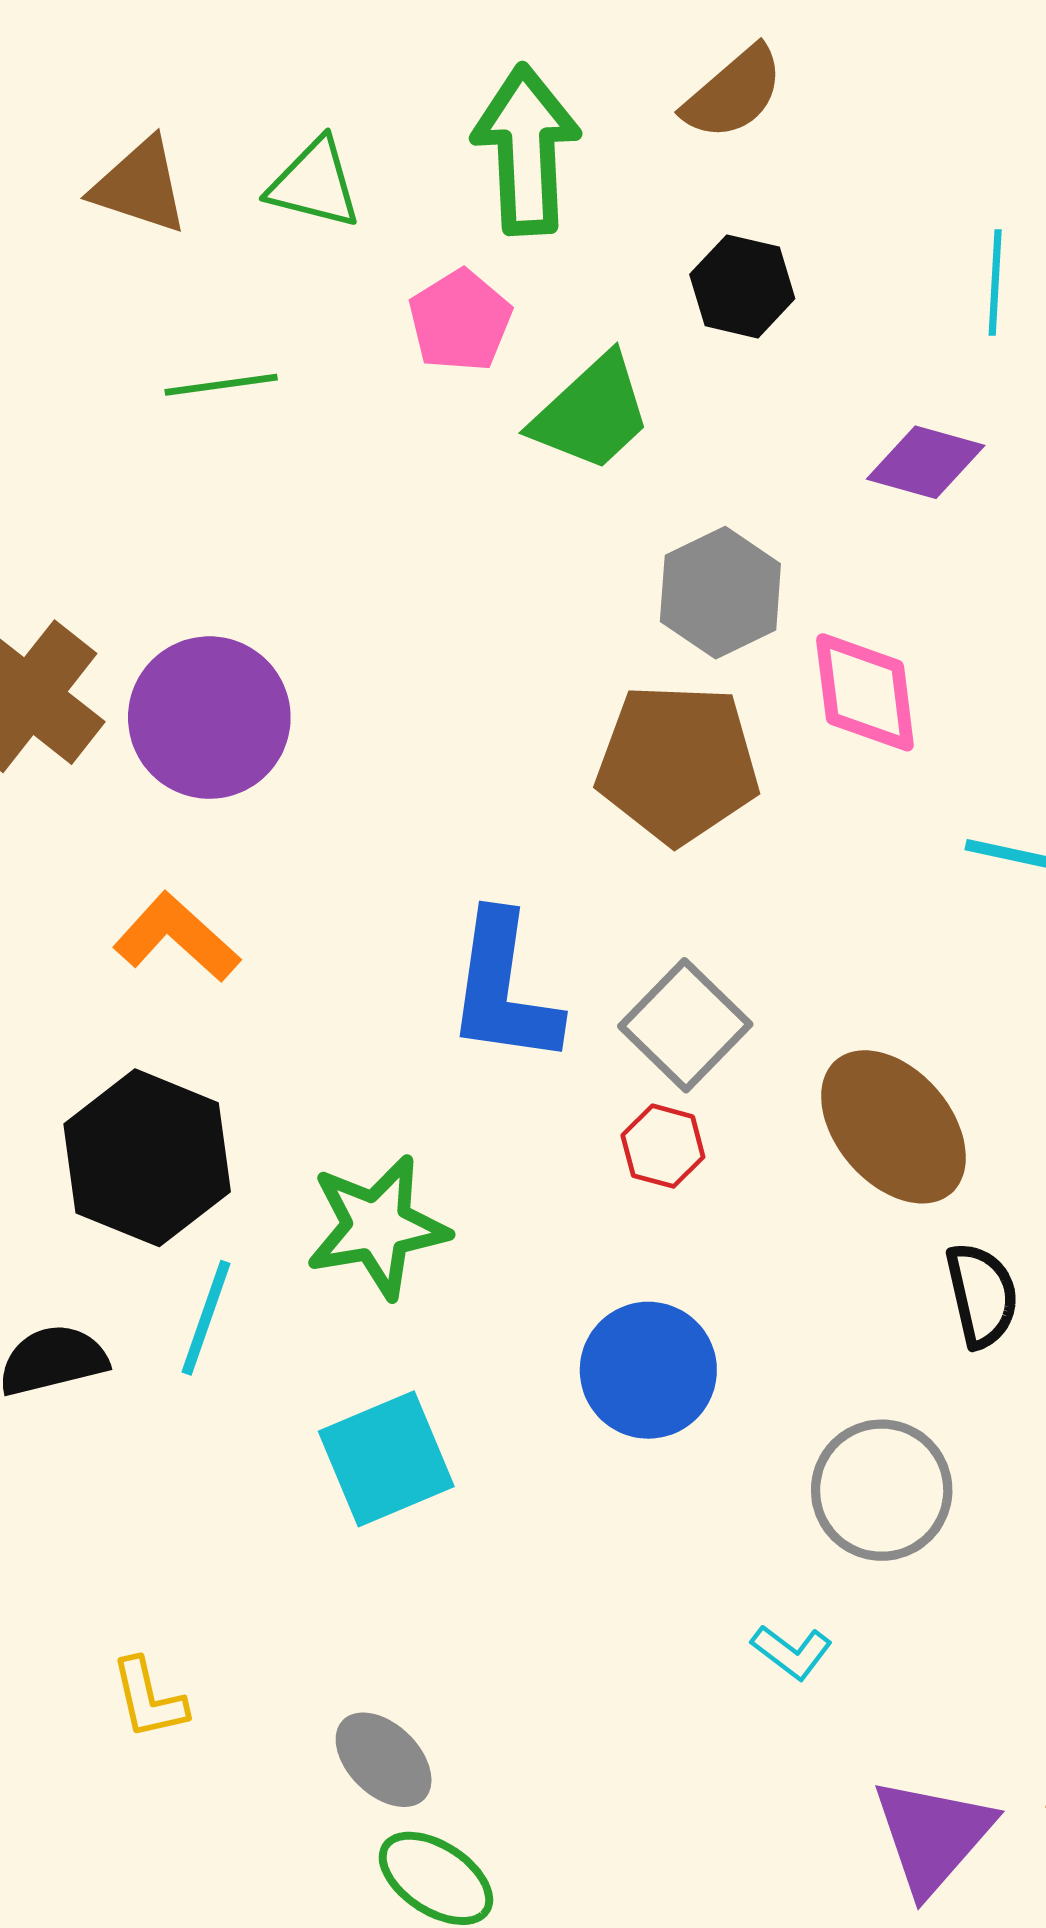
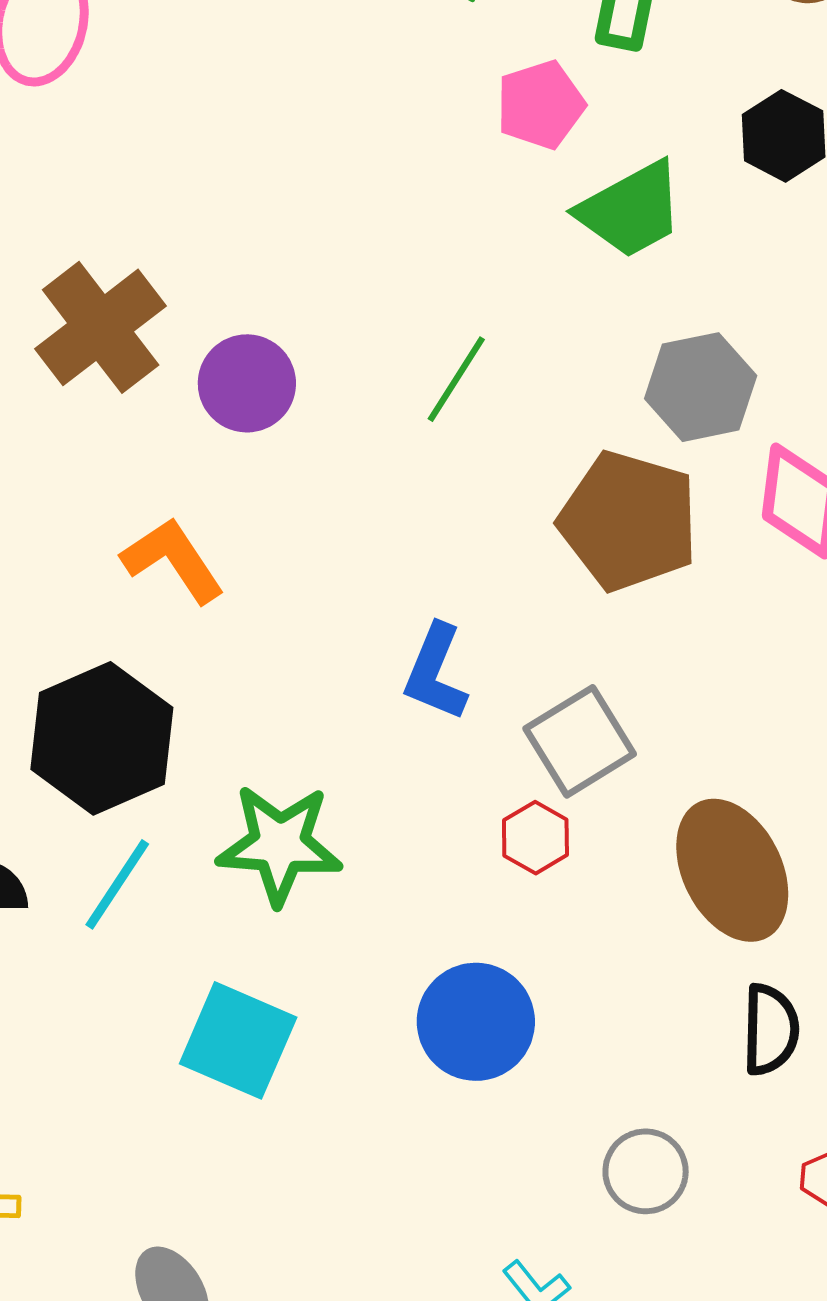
green line: (221, 385) -> (456, 379), moved, turned -64
purple circle: (209, 718) -> (247, 383), size x0.7
blue L-shape: (504, 989) -> (436, 672), size x0.7
cyan square: (386, 1459) -> (238, 1040), turned 32
gray circle: (882, 1490) -> (646, 1171), size x0.7

